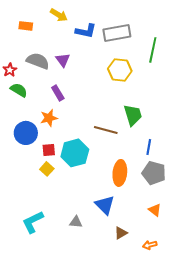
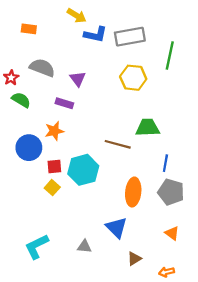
yellow arrow: (59, 15) -> (77, 16), moved
purple triangle: (63, 60) -> (78, 79), moved
purple rectangle: (58, 93) -> (64, 103), turned -42
green trapezoid: (133, 115) -> (148, 128), turned -75

